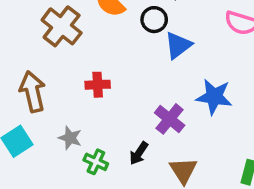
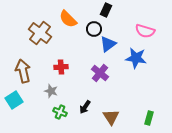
blue star: (214, 97) -> (136, 58), moved
purple cross: (170, 119) -> (100, 73), moved
gray star: (70, 138) -> (51, 91), moved

